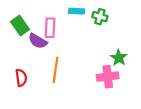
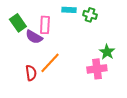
orange line: (56, 70) -> (50, 63), turned 35
red semicircle: (21, 78) -> (31, 73), moved

